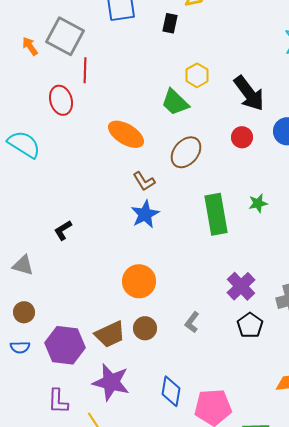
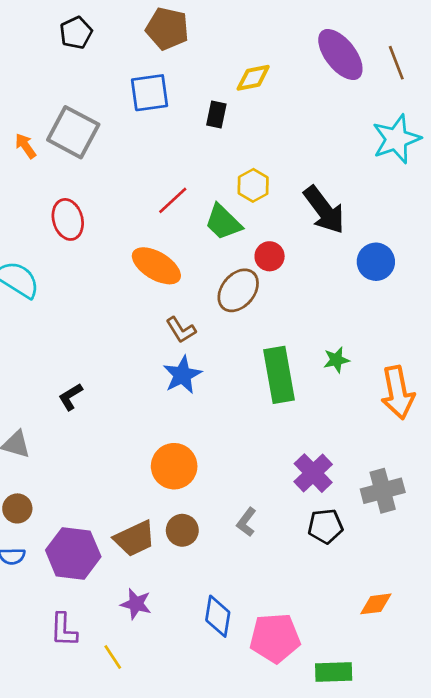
red line: (85, 70) -> (173, 200), moved, turned 45
red circle: (242, 137) -> (270, 256), moved
black pentagon: (250, 325) -> (325, 526), turned 30
purple star: (111, 382) -> (136, 604), size x0.6

